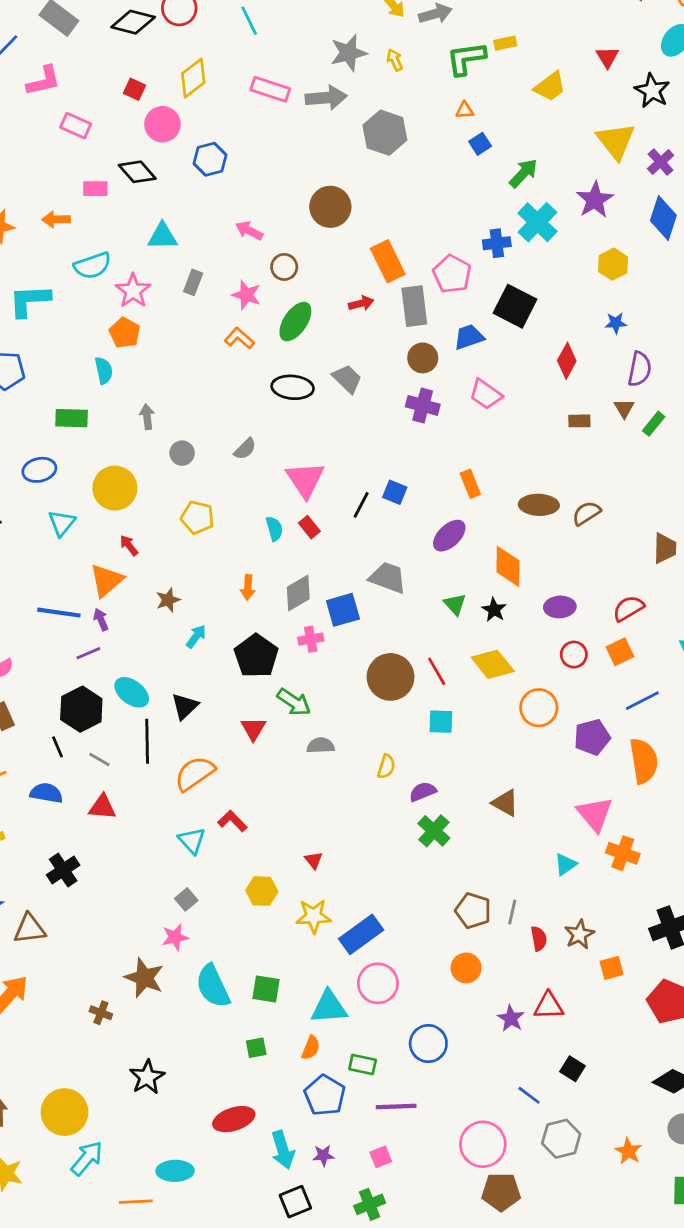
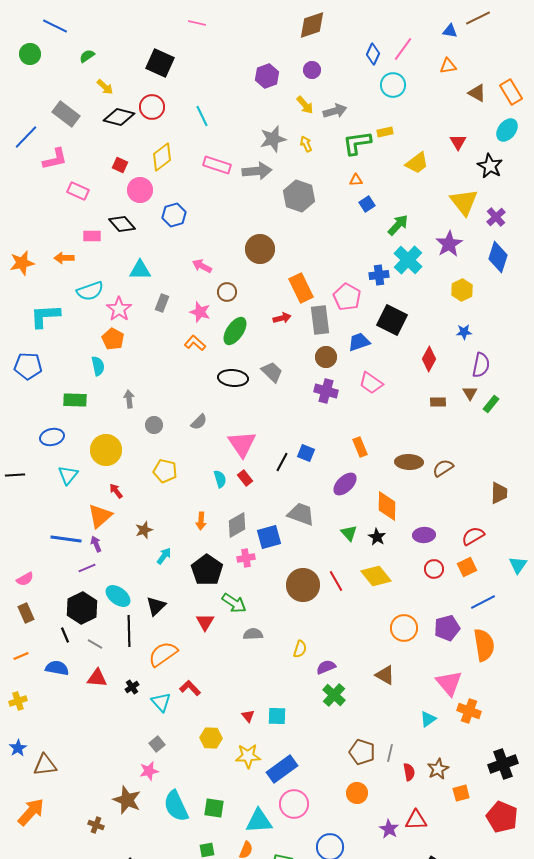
orange circle: (539, 708) -> (404, 628), moved
cyan square: (441, 722) -> (277, 716), moved
black cross: (63, 870) -> (132, 687), moved, size x0.6

